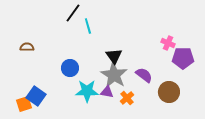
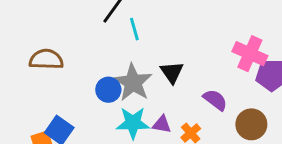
pink cross: (168, 43) -> (250, 54), size x1.6
brown semicircle: (27, 47) -> (46, 59), size x1.6
gray star: (114, 75) -> (133, 82), moved

